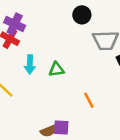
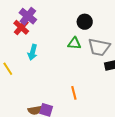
green triangle: (57, 69) -> (74, 43), moved

